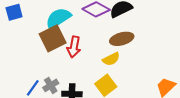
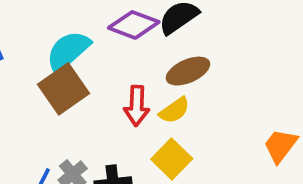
red arrow: (74, 47) -> (137, 106), moved

